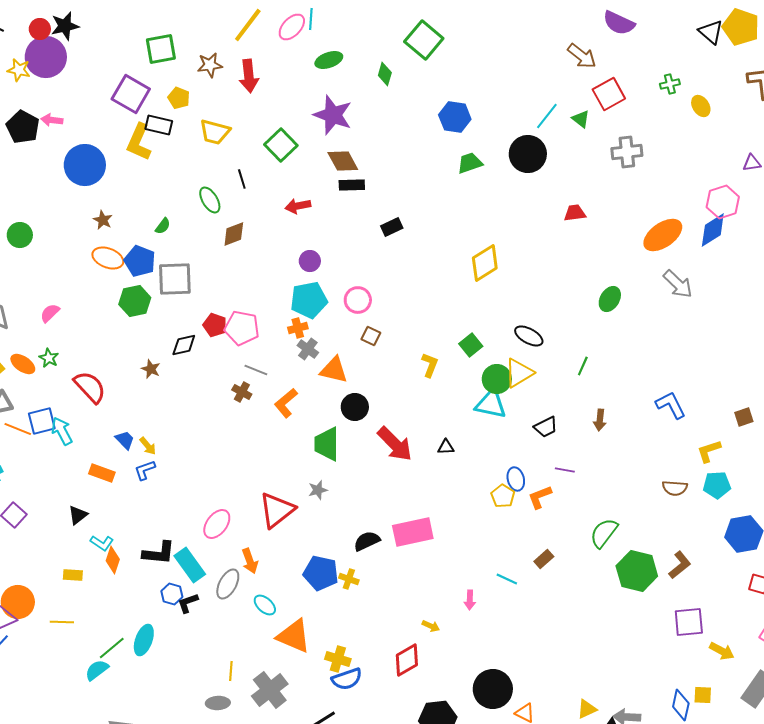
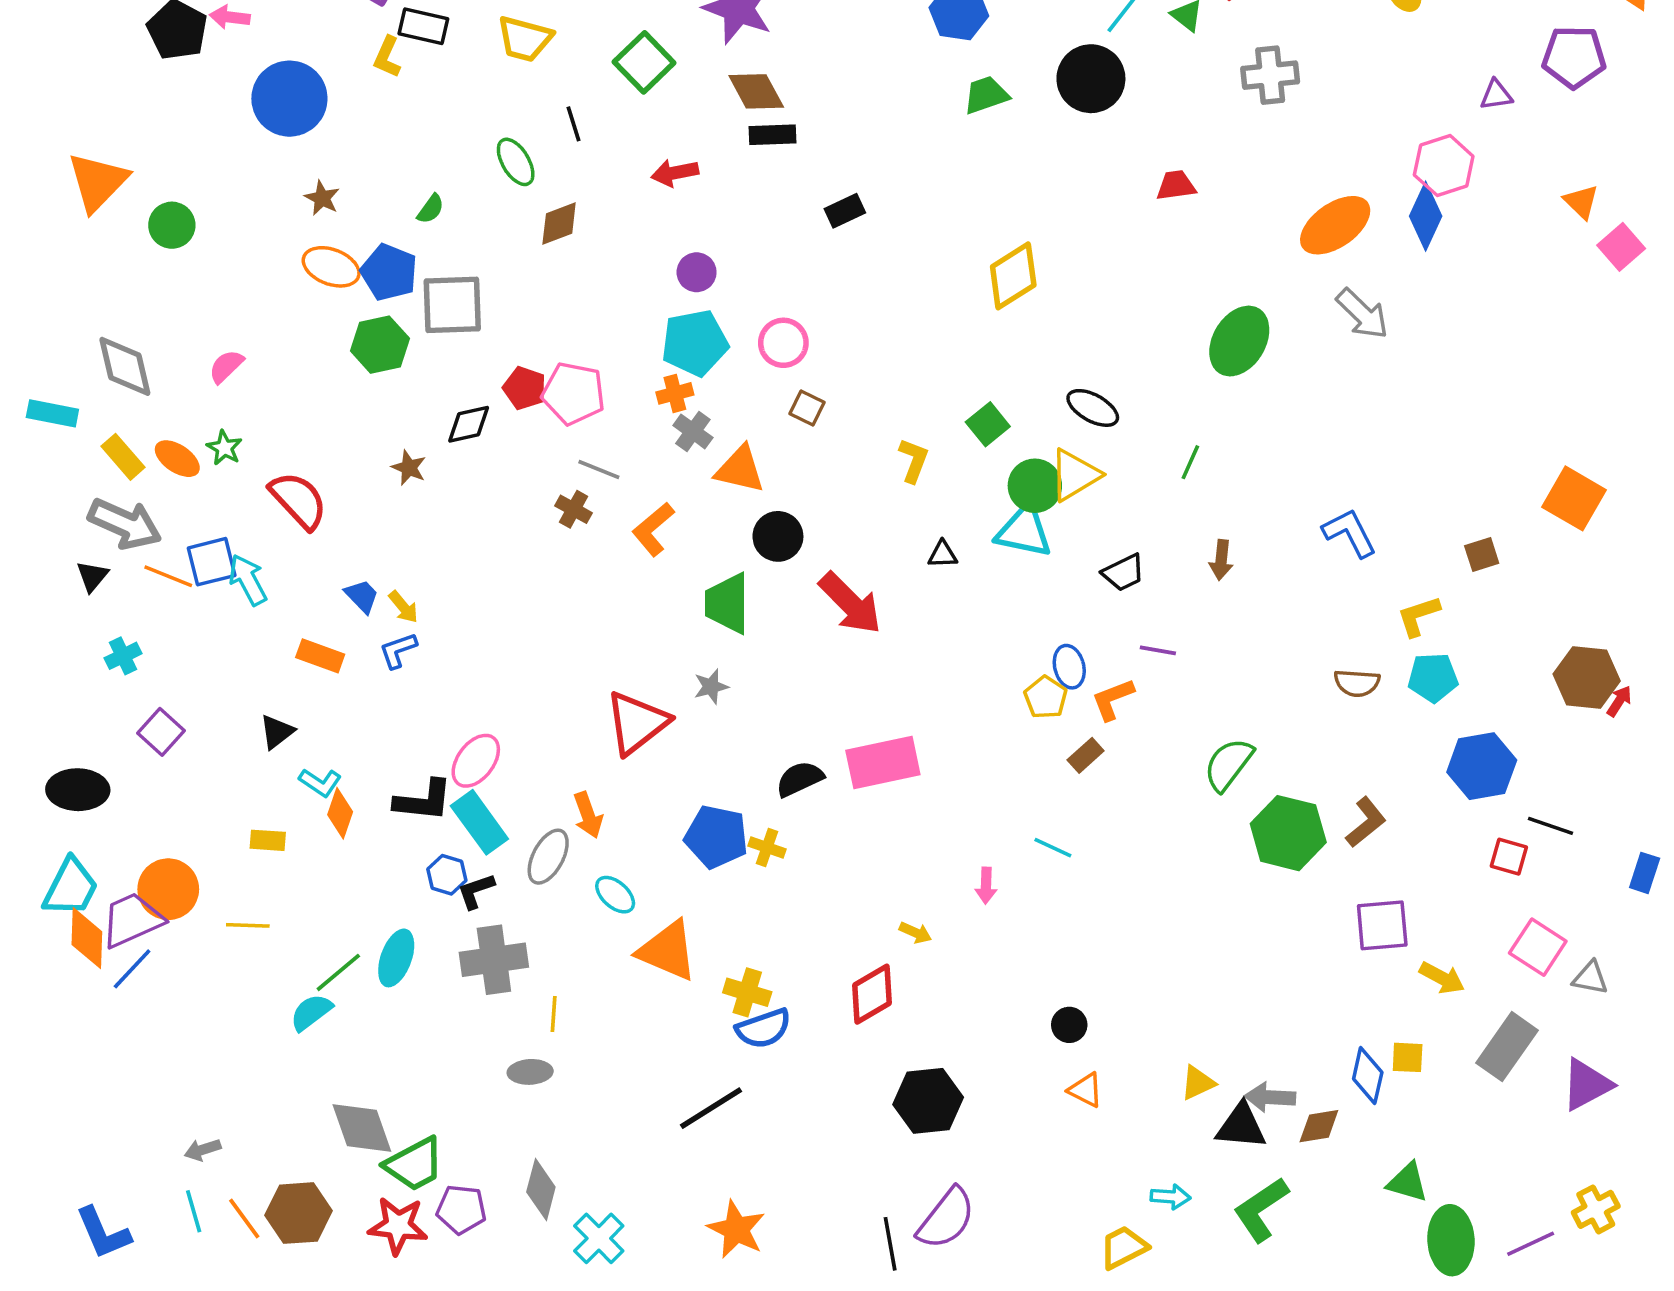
yellow L-shape: (139, 142) -> (387, 57), size x0.6
blue diamond: (713, 230) -> (1426, 216), turned -33
green ellipse: (610, 299) -> (1239, 341), size x1.5
black triangle: (446, 447) -> (943, 554), moved
pink ellipse: (217, 524) -> (476, 761), moved
brown rectangle: (544, 559) -> (1086, 755), moved
black circle: (493, 689) -> (1069, 1025), moved, size x0.5
gray cross: (270, 690) -> (494, 960), moved, turned 30

